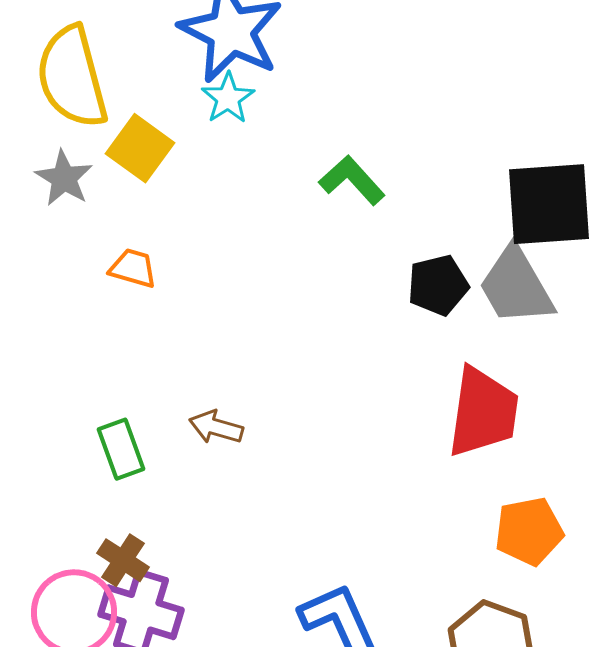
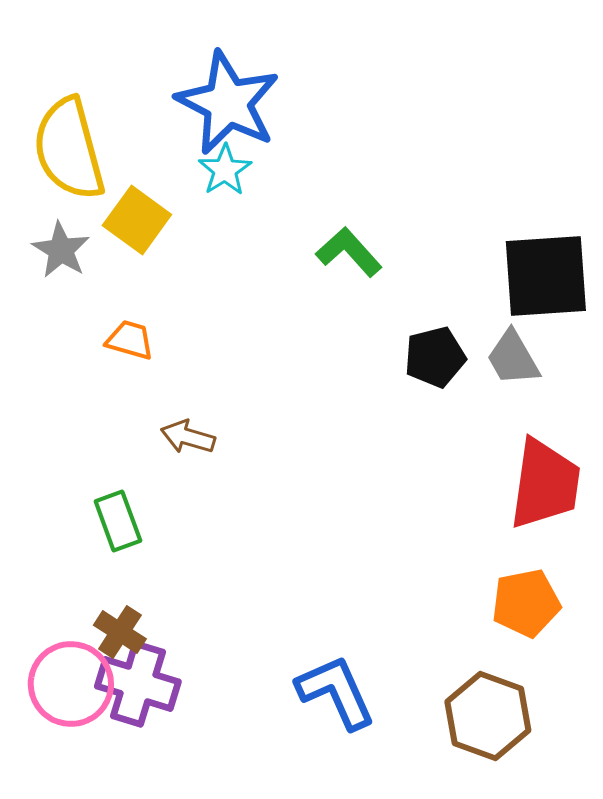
gray trapezoid: (516, 286) -> (513, 358), size x0.7
red trapezoid: (483, 412) -> (545, 484), moved
brown arrow: (216, 427) -> (188, 437), moved

